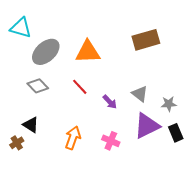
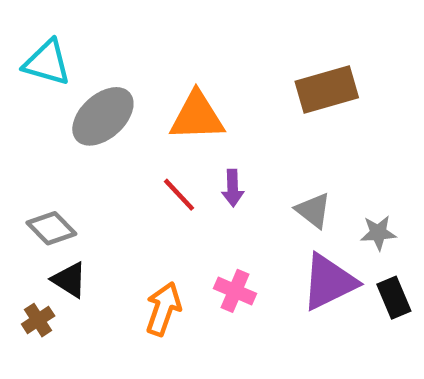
gray diamond: (38, 86) -> (51, 228), moved
purple arrow: (110, 102) -> (233, 188), moved, turned 42
pink cross: (111, 141) -> (235, 291), moved

